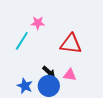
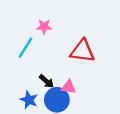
black arrow: (49, 72) -> (46, 81), moved
pink triangle: (70, 75) -> (68, 87), moved

